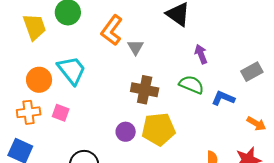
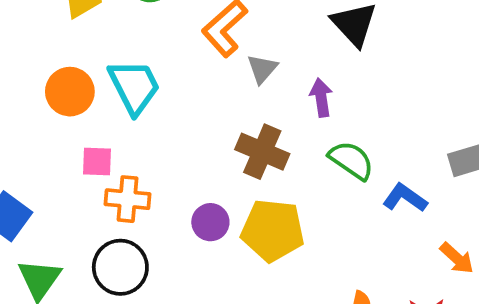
purple arrow: (201, 54) -> (321, 98), moved
orange cross: (29, 112) -> (128, 199), moved
pink square: (61, 113) -> (97, 161), turned -30

